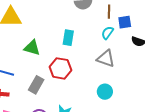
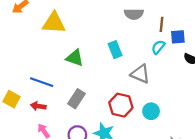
cyan rectangle: (68, 38) -> (115, 50), turned -35
gray triangle: (106, 59) -> (140, 74), moved
red hexagon: (60, 68) -> (121, 105), moved

